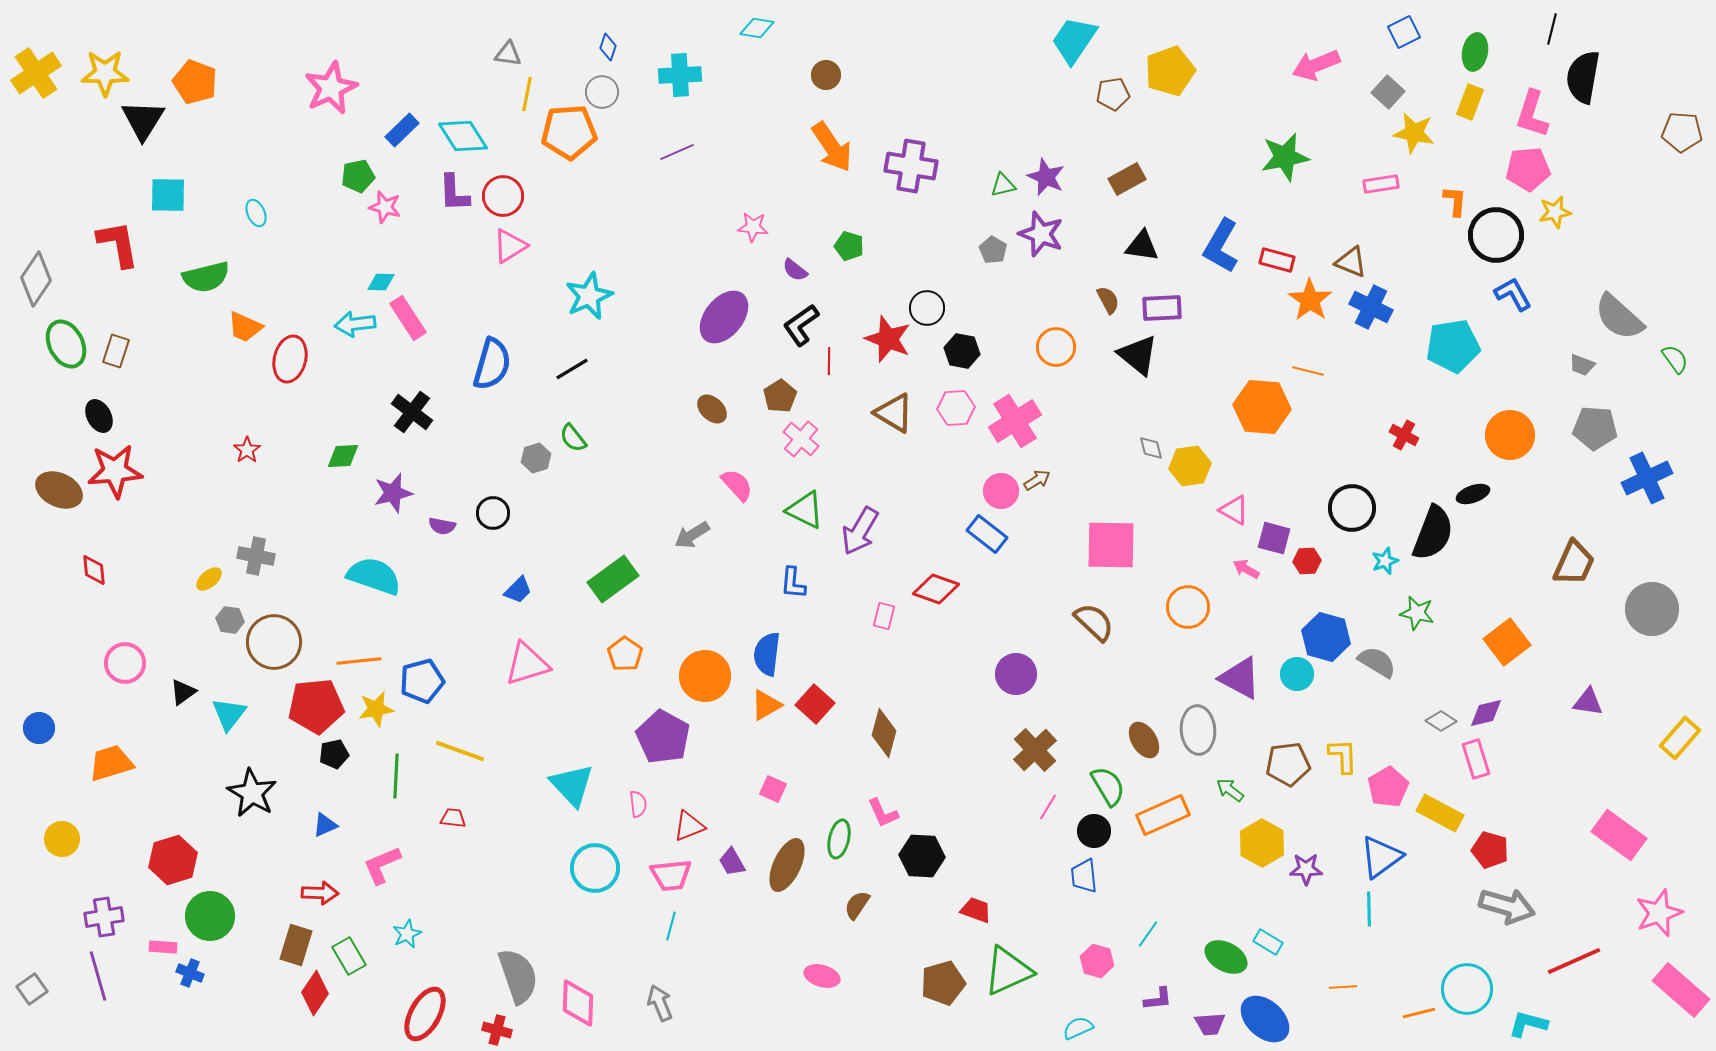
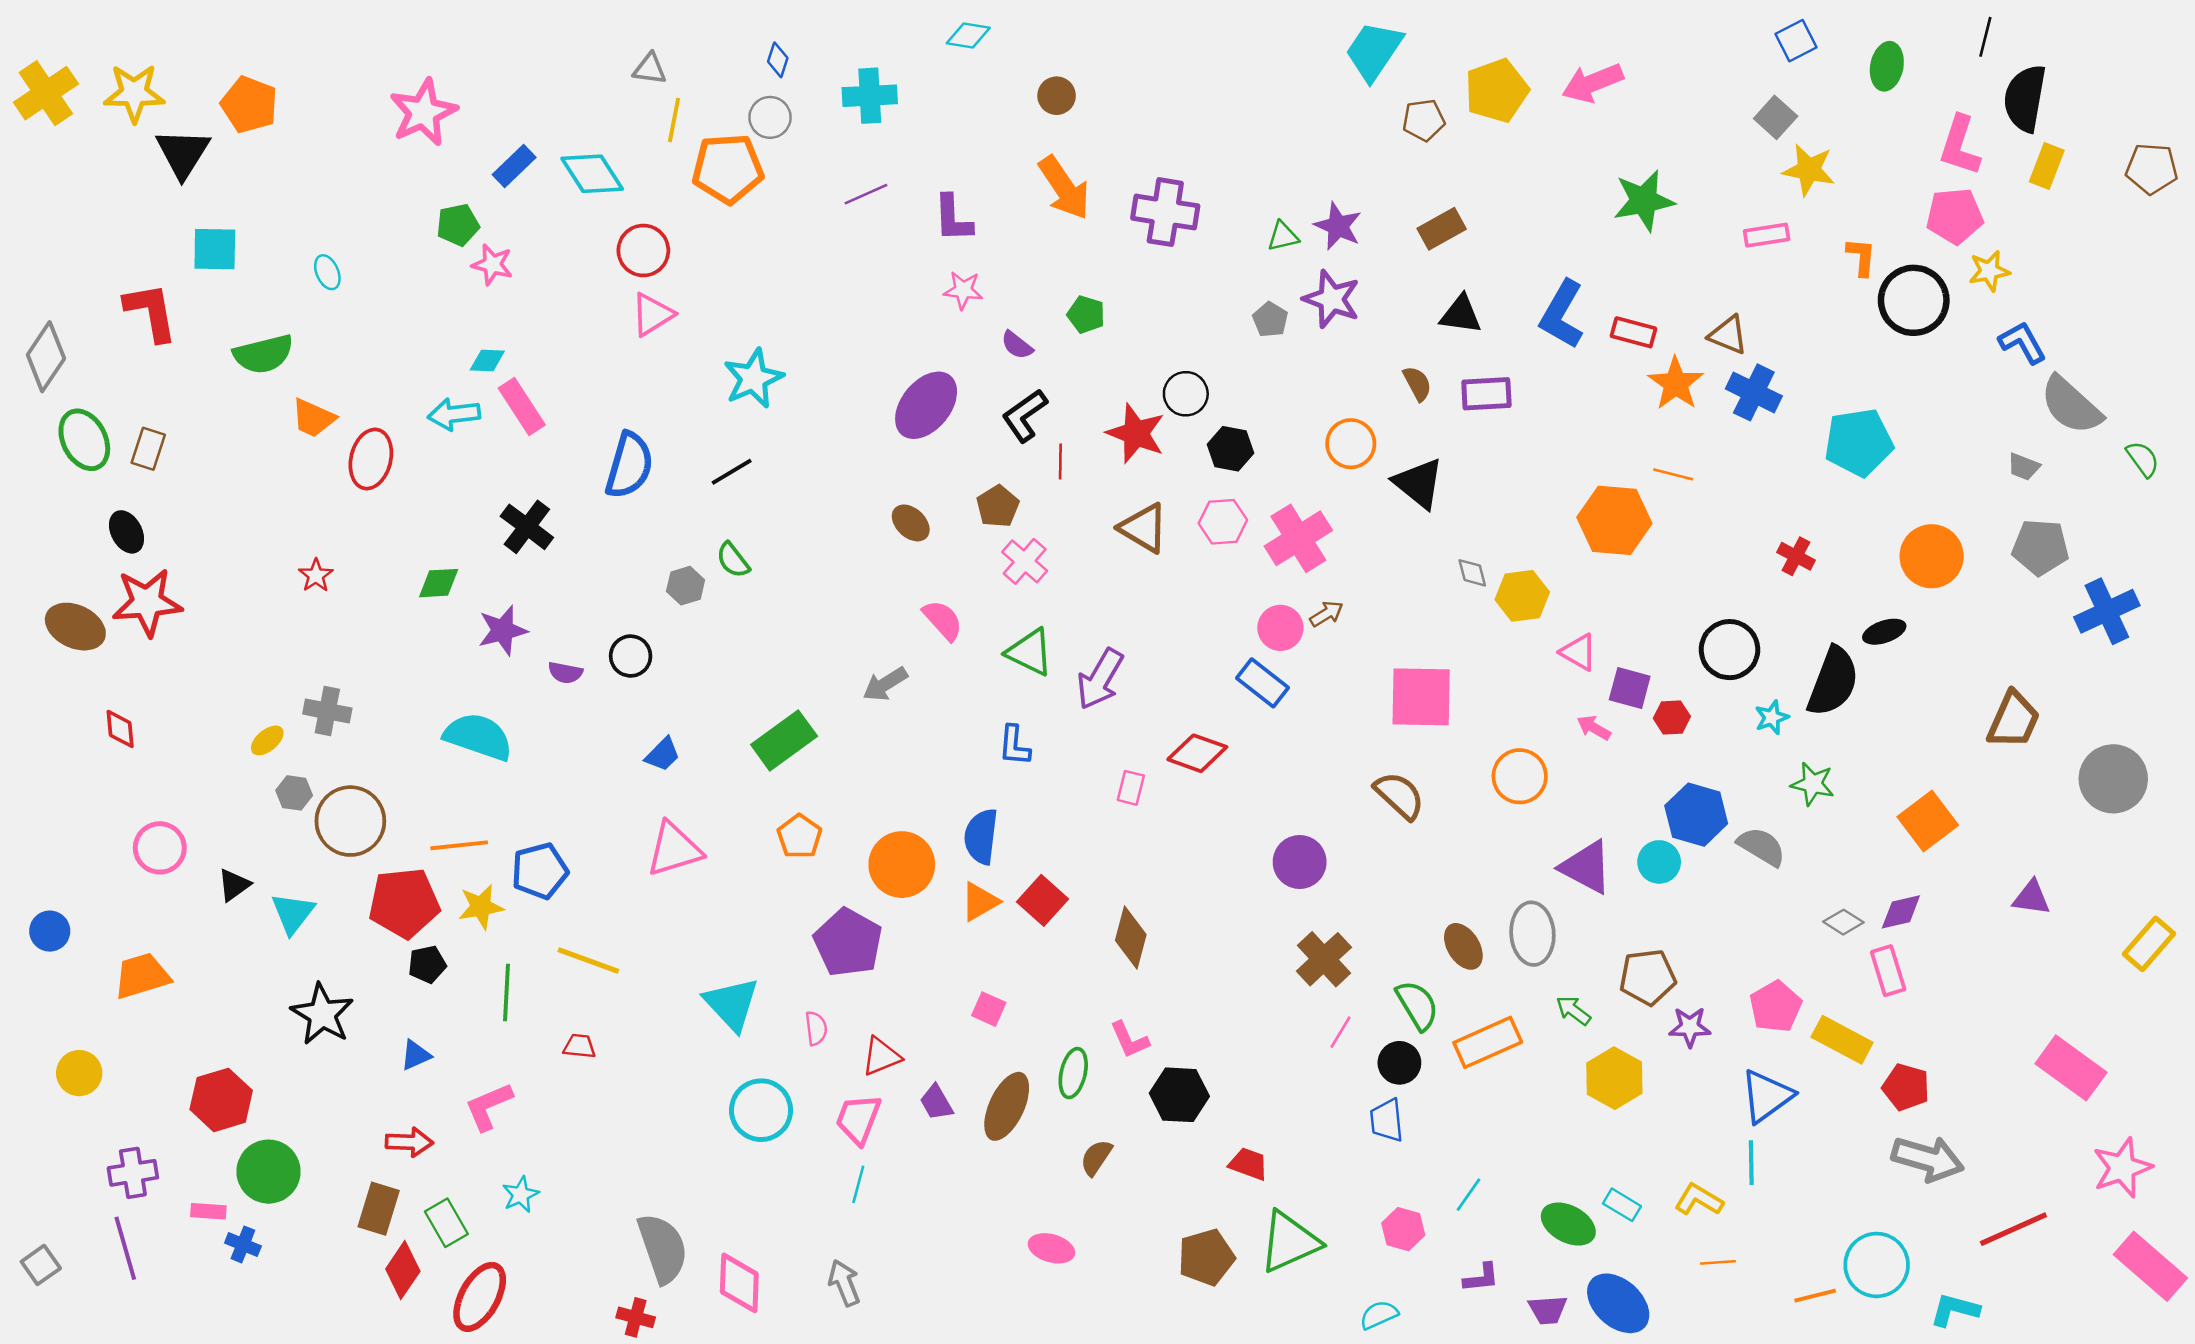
pink arrow: (1316, 65) -> (1593, 83), moved
yellow rectangle: (1470, 102) -> (2047, 166), moved
purple L-shape: (454, 193) -> (953, 218), moved
blue L-shape: (1513, 294) -> (2022, 343), moved
black triangle: (1138, 355) -> (1419, 483), moved
yellow L-shape: (1343, 756) -> (1699, 1200), moved, turned -57
purple star: (1306, 869) -> (1690, 1027), moved
pink trapezoid: (671, 875) -> (858, 1119), turned 117
red ellipse: (425, 1014) -> (480, 1297), moved

